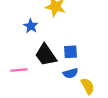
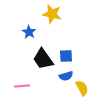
pink line: (19, 70) -> (22, 86), moved

